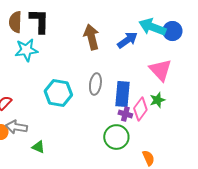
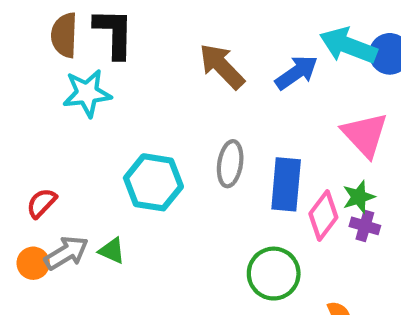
brown arrow: (91, 37) -> (222, 66), turned -30
purple cross: (125, 114) -> (365, 226), moved
gray arrow: (16, 127) -> (66, 253), turned 140
green triangle: (38, 147) -> (112, 251), moved

